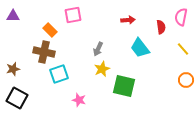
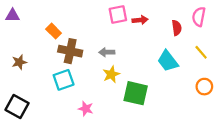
pink square: (73, 15) -> (118, 14), moved
cyan trapezoid: (140, 48) -> (168, 61), moved
gray arrow: (98, 49) -> (107, 52), turned 64
brown cross: (44, 52) -> (70, 51), moved
brown star: (13, 69) -> (19, 62), moved

